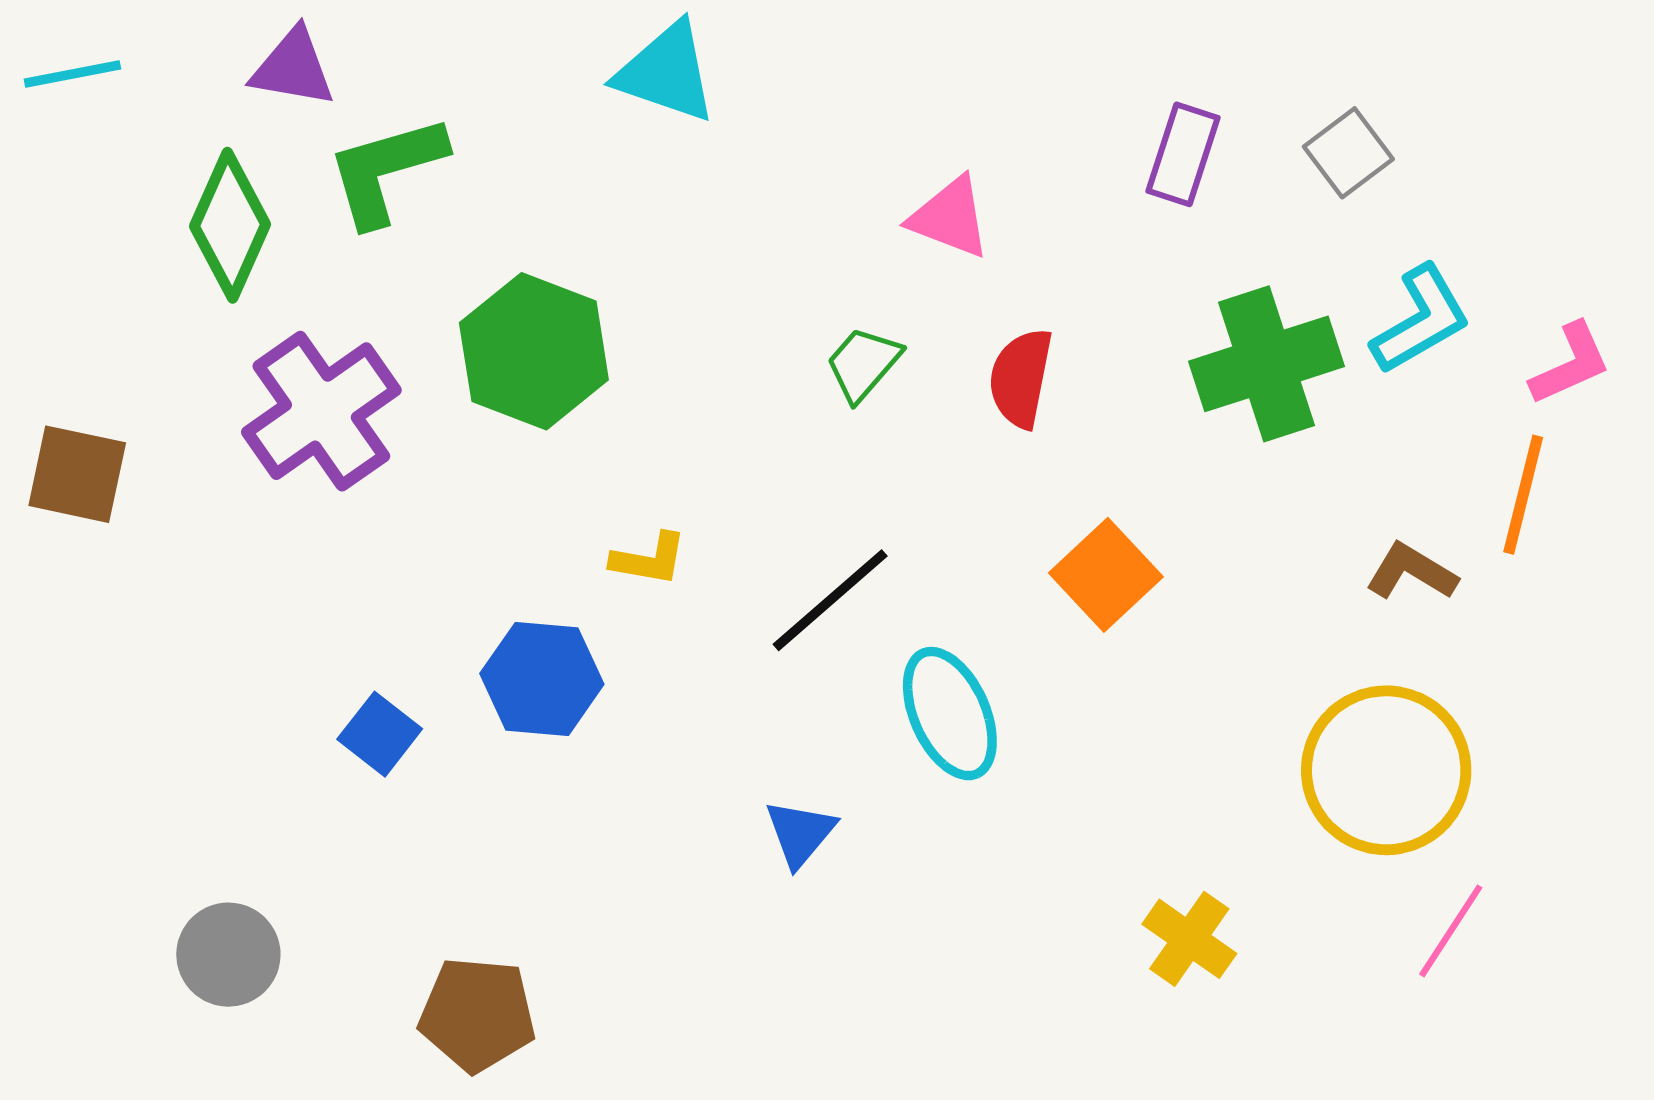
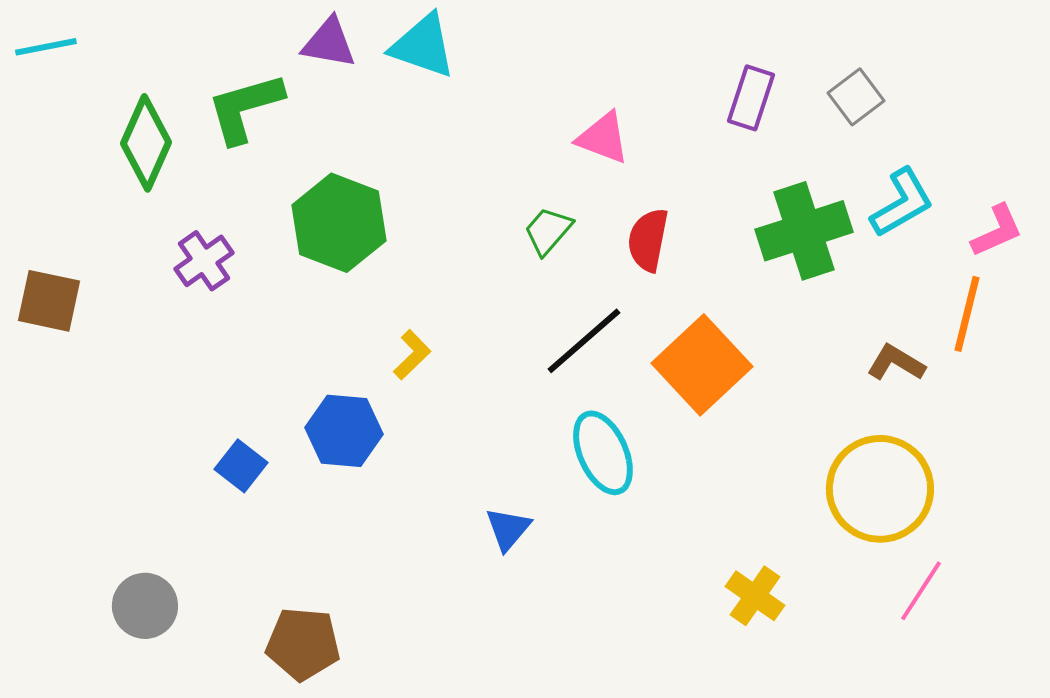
purple triangle: (293, 68) -> (329, 43), moved
purple cross: (321, 411) -> (204, 261), size x0.6
yellow L-shape: (649, 559) -> (412, 355), turned -54
orange square: (1106, 575) -> (702, 365), size x1.4
black line: (830, 600) -> (584, 341), moved

